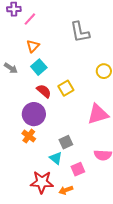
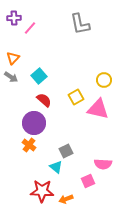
gray L-shape: (80, 32) -> (80, 24), moved
orange triangle: (33, 46) -> (13, 58), moved
yellow square: (66, 88) -> (76, 97), moved
pink triangle: (98, 114) -> (98, 109), moved, turned 30
pink square: (78, 169) -> (88, 181), moved

